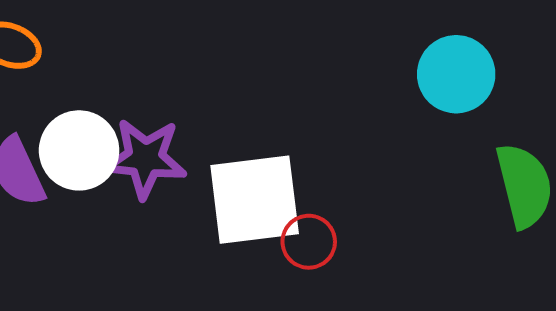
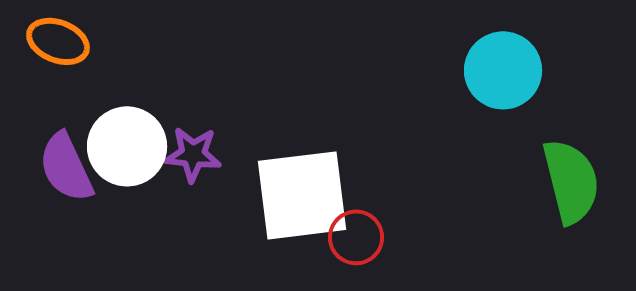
purple star: (145, 158) -> (193, 154), size x0.7

